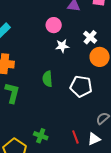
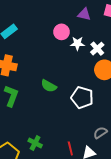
white star: (62, 46) -> (77, 43), moved
green semicircle: (47, 79) -> (49, 86), turned -63

